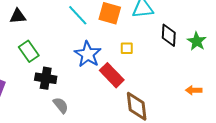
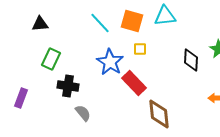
black diamond: (169, 35) -> (191, 60), moved
yellow square: (127, 48) -> (140, 49), moved
green rectangle: (29, 51) -> (51, 59), turned 60

